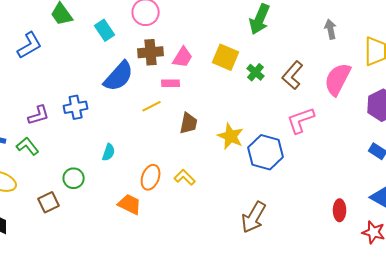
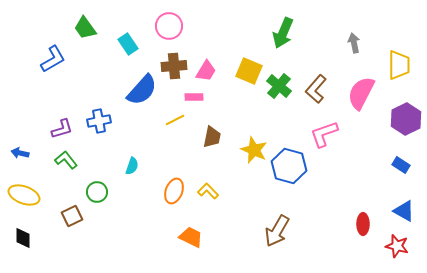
green cross: (256, 72) -> (279, 86), size x1.4
green L-shape: (28, 146) -> (66, 160), moved
orange trapezoid: (130, 204) -> (191, 237), moved

